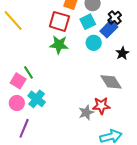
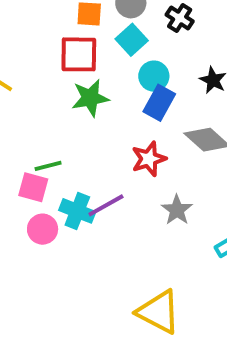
blue rectangle: (109, 29) -> (159, 103), moved
green line: (28, 72) -> (48, 166), turned -56
red star: (101, 106) -> (149, 159), moved
purple line: (24, 128) -> (106, 205), moved, turned 54

